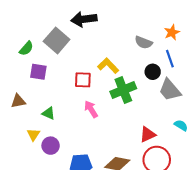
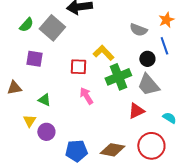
green semicircle: (26, 49) -> (26, 25), moved
gray trapezoid: (170, 90) -> (148, 85), moved
cyan semicircle: (181, 125) -> (169, 118), moved
red triangle: (148, 134) -> (136, 111), moved

